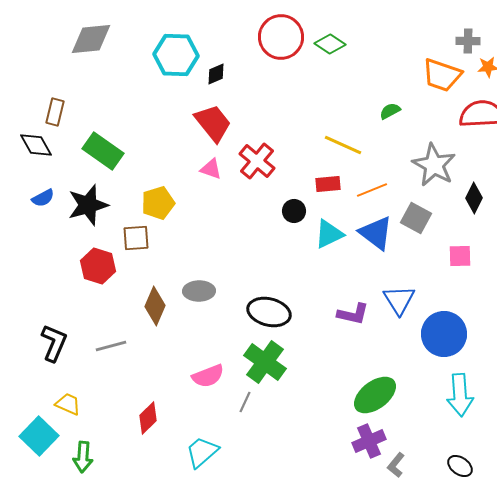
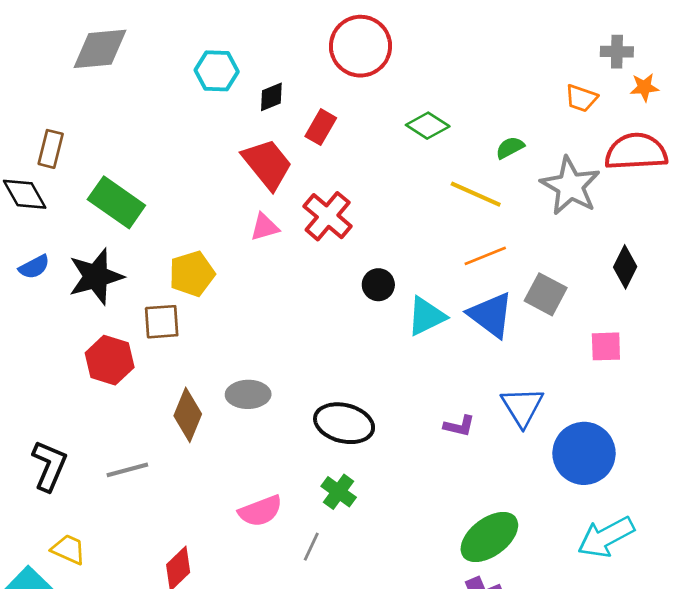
green diamond: (330, 44) -> (428, 126), moved
cyan hexagon: (176, 55) -> (217, 71), size x0.7
orange trapezoid: (442, 75) -> (581, 98), size x0.6
yellow line: (343, 145) -> (476, 194), moved
gray star: (434, 165) -> (570, 186), moved
pink triangle: (211, 169) -> (265, 227), turned -35
red rectangle: (328, 184) -> (321, 127), moved, turned -55
purple L-shape: (353, 314) -> (459, 426), size x0.7
green cross: (265, 362) -> (339, 492), size x0.6
cyan arrow: (460, 395) -> (606, 537), turned 66

